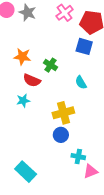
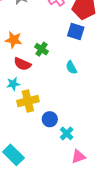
yellow cross: (63, 113) -> (28, 101), moved
cyan cross: (78, 157) -> (67, 133), moved, turned 32

